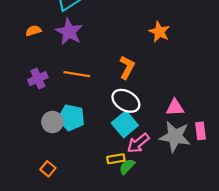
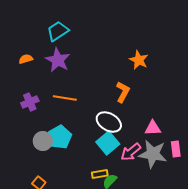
orange L-shape: (127, 67) -> (123, 92), moved
cyan pentagon: (71, 118) -> (60, 137), turned 30
pink arrow: (138, 143) -> (131, 152), moved

